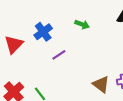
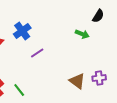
green arrow: (82, 24) -> (82, 34), moved

